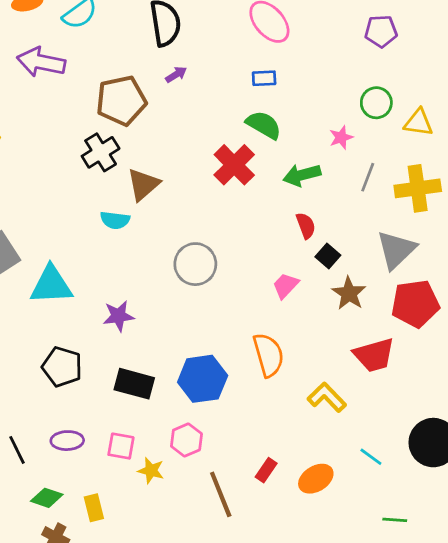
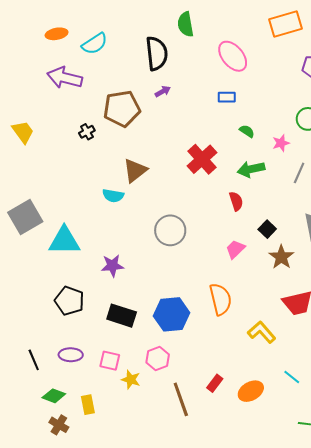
green semicircle: (264, 125) -> (247, 131), moved, size x0.6
black cross: (101, 152) -> (87, 132), moved, size x0.6
red semicircle: (306, 226) -> (236, 201), moved

